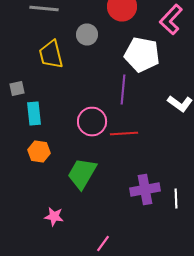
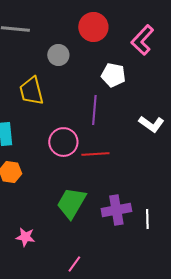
yellow trapezoid: (51, 54) -> (31, 91), moved
white pentagon: (142, 54) -> (113, 75), size x0.7
green trapezoid: (82, 174) -> (71, 203), moved

